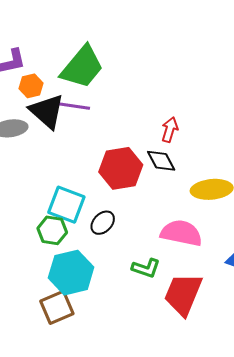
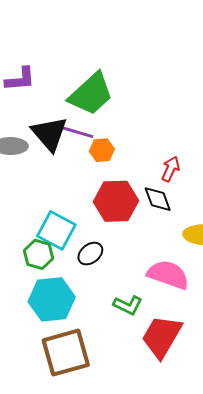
orange hexagon: (31, 86) -> (102, 150), moved
brown square: (57, 307) -> (66, 353), moved, size x1.4

